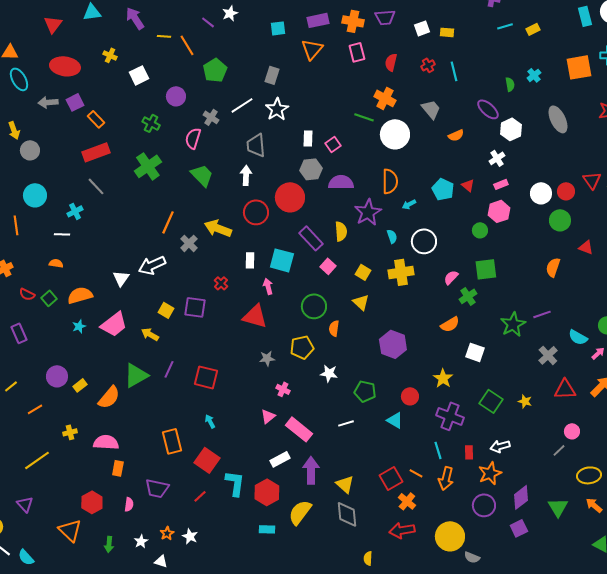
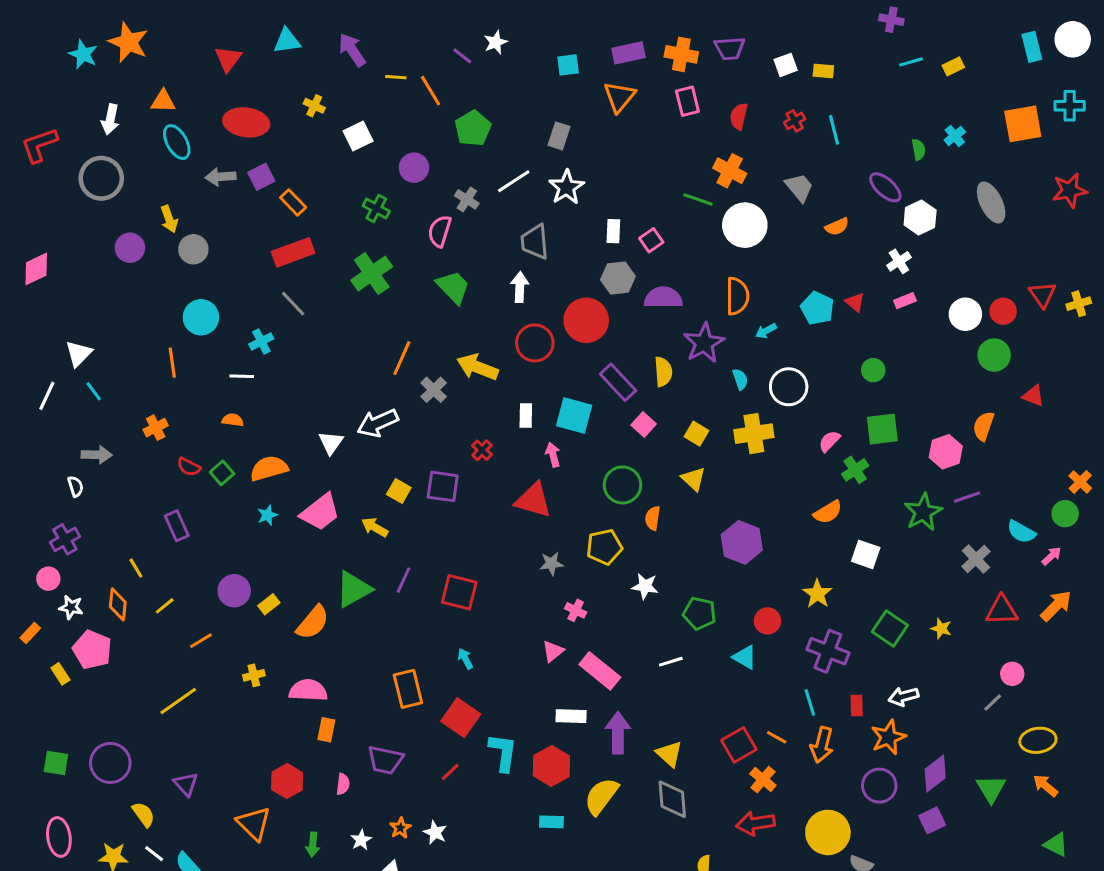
pink hexagon: (499, 211) -> (946, 452), moved
white rectangle: (280, 459) -> (571, 716), turned 30
yellow line: (37, 460) -> (178, 701), moved

